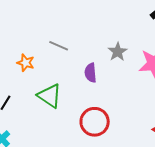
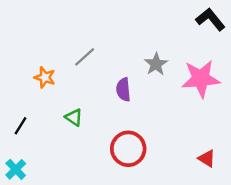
gray line: (59, 46) -> (85, 57), turned -66
green triangle: (50, 96) -> (74, 117), size x0.6

